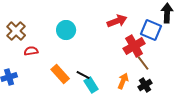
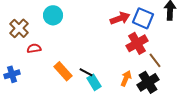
cyan circle: (66, 30) -> (53, 15), moved
blue square: (151, 30) -> (143, 18), moved
brown line: (143, 63) -> (155, 60), moved
black cross: (145, 85) -> (148, 82), size x1.5

